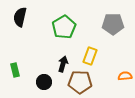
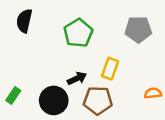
black arrow: (63, 64) -> (77, 78), turned 49
green rectangle: (15, 70) -> (13, 96), moved, turned 48
black circle: (44, 82) -> (54, 100), size x1.5

